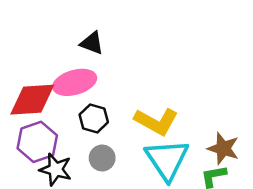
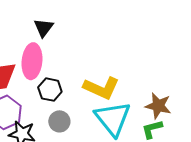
black triangle: (92, 43) -> (44, 28), turned 50
pink ellipse: (75, 82) -> (32, 61), turned -64

